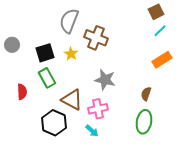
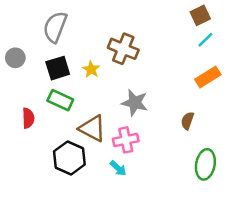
gray semicircle: (69, 21) -> (55, 27), moved
green rectangle: (47, 78) -> (60, 100), turned -36
green ellipse: (144, 122) -> (205, 164), moved

